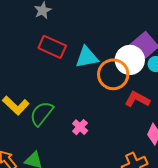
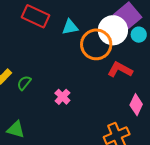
cyan triangle: (87, 57) -> (70, 27), size x0.7
green semicircle: (42, 114) -> (24, 83), size x0.6

